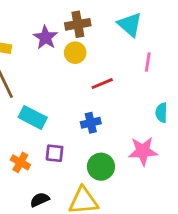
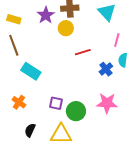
cyan semicircle: (161, 113) -> (123, 60), moved
blue cross: (91, 123) -> (106, 69), moved, turned -32
purple square: (55, 153) -> (56, 103), moved
black semicircle: (40, 200) -> (30, 130), turned -48

